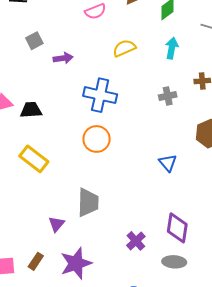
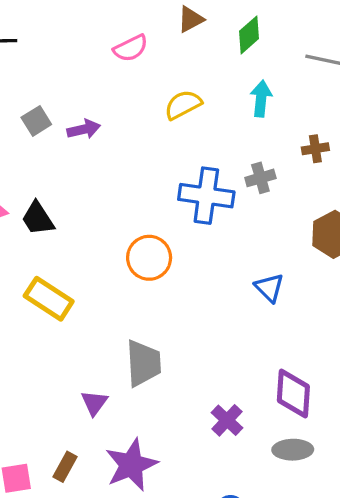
gray square: (34, 41) -> (36, 121), moved
blue cross: (100, 95) -> (206, 196), moved
black trapezoid: (31, 110) -> (38, 219), turned -115

